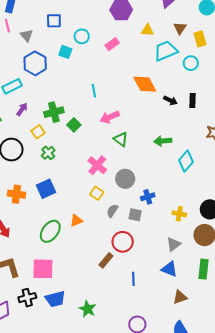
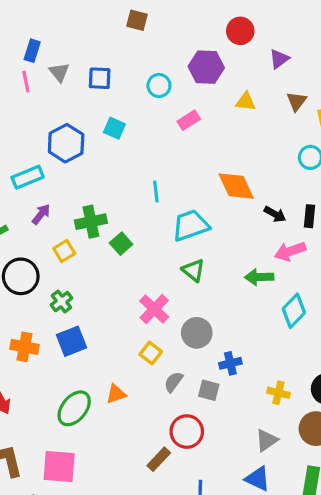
gray triangle: (27, 35) -> (59, 72), moved
cyan circle: (82, 36) -> (159, 86), moved
cyan trapezoid: (166, 51) -> (191, 225), moved
pink arrow: (110, 117) -> (290, 251), moved
green cross: (48, 153) -> (61, 302), moved

